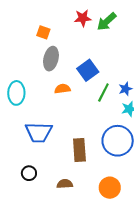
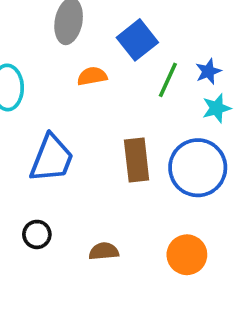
blue trapezoid: (39, 132) -> (52, 158), turned -68
brown rectangle: (79, 150) -> (137, 160), moved

